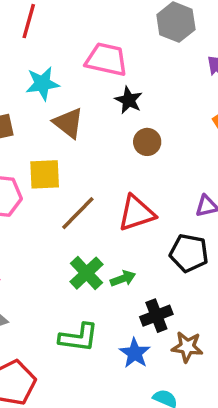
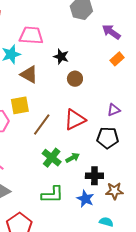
pink trapezoid: (106, 59) -> (31, 35), moved
black cross: (156, 316) -> (94, 176), turned 30

